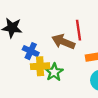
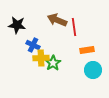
brown arrow: (63, 42) -> (57, 20), moved

